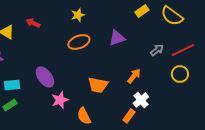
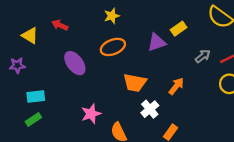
yellow rectangle: (142, 11) -> (179, 29), moved
purple ellipse: (45, 77) -> (75, 63), moved
orange trapezoid: (98, 85) -> (135, 83), moved
white cross: (141, 100) -> (150, 109), moved

